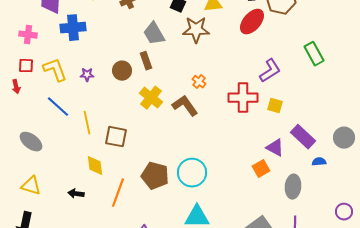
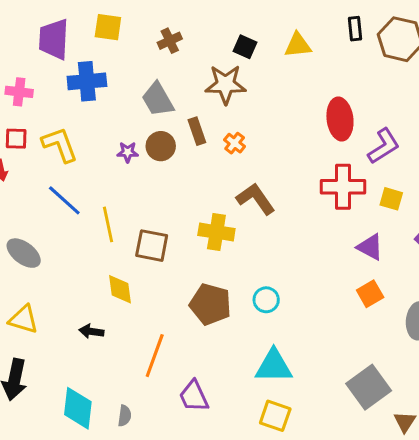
red ellipse: (252, 22) -> (340, 119), moved, turned -48
brown star: (196, 30) -> (225, 84), moved
gray trapezoid: (154, 34) -> (158, 99), moved
purple star: (87, 75) -> (128, 152), moved
orange cross: (199, 82) -> (235, 143), moved
yellow cross: (151, 98) -> (216, 232), moved, turned -30
purple triangle: (275, 148) -> (370, 247), moved
cyan circle: (192, 173) -> (266, 300), size x0.6
orange line: (118, 193) -> (155, 356), moved

